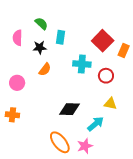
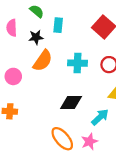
cyan cross: (82, 64) -> (78, 63), moved
orange semicircle: (45, 69) -> (43, 61), size x1.5

